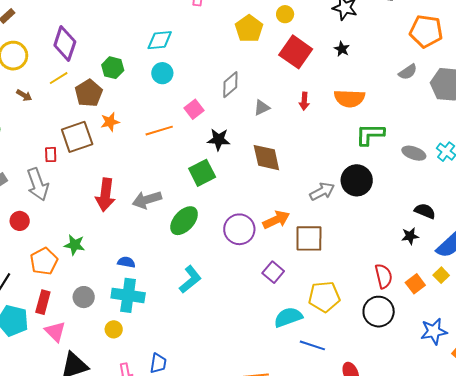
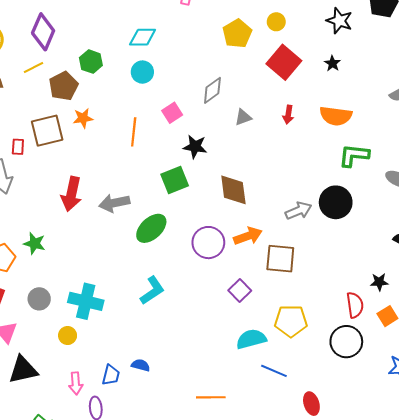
orange line: (159, 131) -> (134, 132), turned -72
brown diamond: (266, 158) -> (233, 190), moved
black star: (410, 236) -> (379, 282), moved
blue semicircle: (126, 262) -> (141, 365), moved

